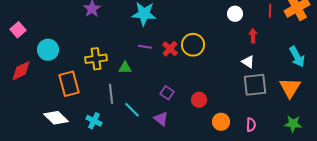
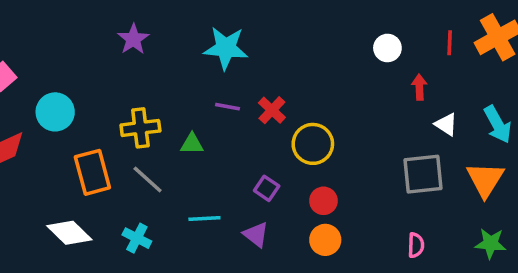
yellow circle: (193, 45) -> (313, 144), moved
white triangle: (248, 62) -> (446, 124), moved
gray line: (111, 94) -> (148, 179), moved, turned -42
cyan line: (132, 110) -> (204, 219), turned -48
orange circle: (221, 122) -> (325, 240), moved

